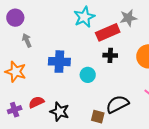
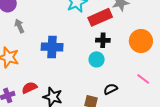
cyan circle: (88, 75) -> (97, 59), moved
black semicircle: (117, 104) -> (111, 89), size x0.6

